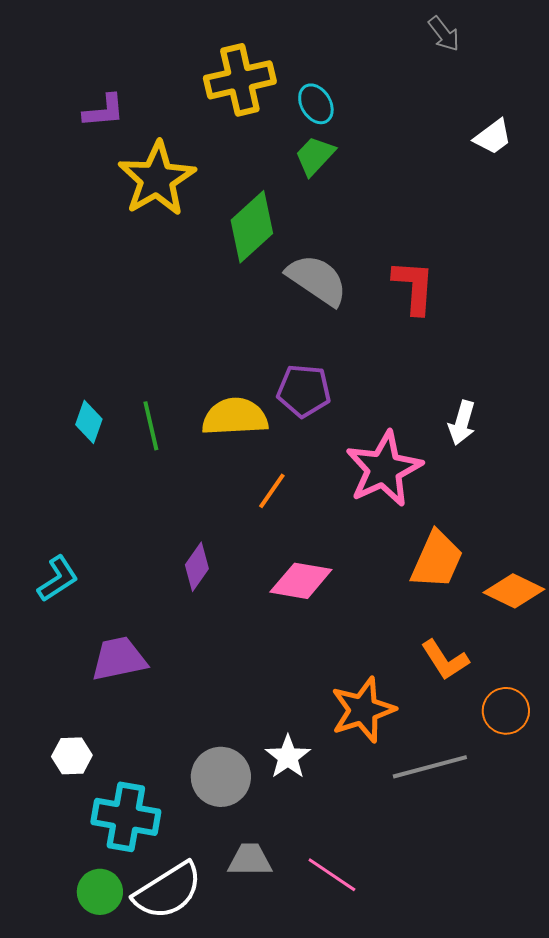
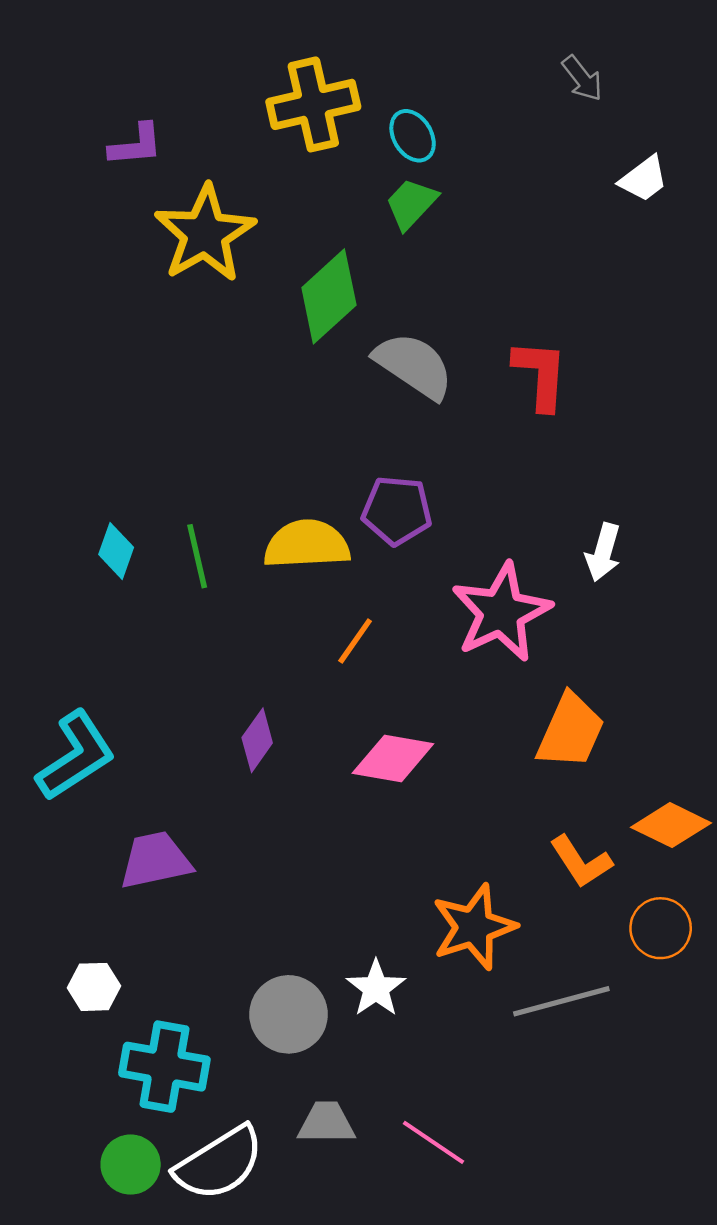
gray arrow: (444, 34) -> (582, 78), moved
cyan L-shape: (58, 579) -> (76, 756), size x1.5
orange diamond: (514, 591) -> (671, 825), moved

